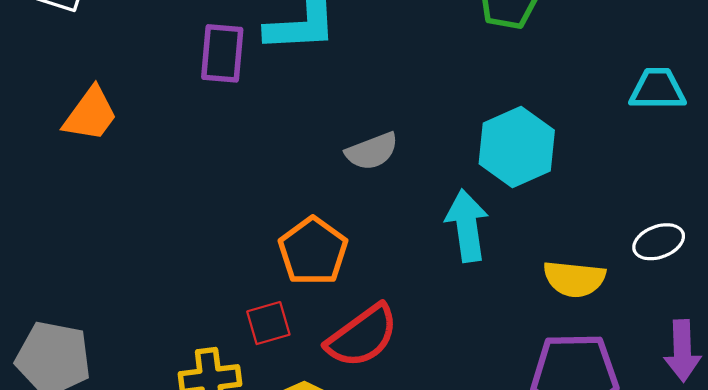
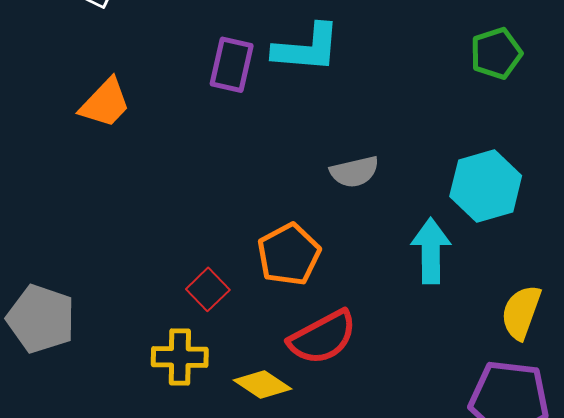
yellow semicircle: (574, 279) -> (521, 312), turned 96
red square: (268, 323) -> (208, 289), moved, turned -36

